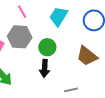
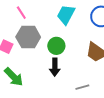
pink line: (22, 12) -> (21, 13), moved

